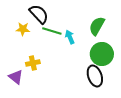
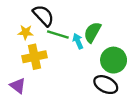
green semicircle: (97, 26) -> (92, 32), moved
yellow cross: (33, 63) -> (35, 57), moved, size x1.5
black ellipse: (95, 76) -> (106, 85), turned -45

